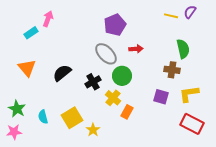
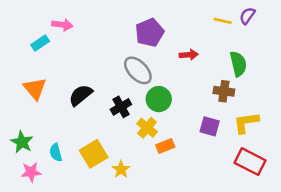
pink arrow: (48, 19) -> (62, 25), turned 77
red arrow: (136, 49) -> (189, 55), moved
orange rectangle: (127, 112) -> (165, 146), turned 40
pink star: (14, 132) -> (31, 172), moved

